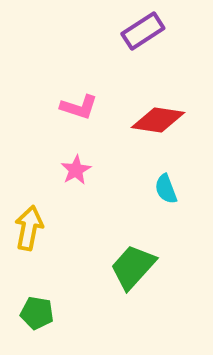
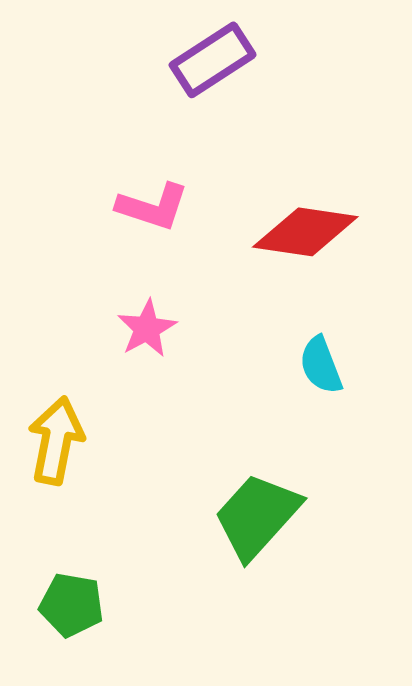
purple rectangle: (143, 31) -> (213, 60), moved

